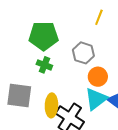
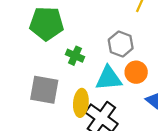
green pentagon: (44, 36) -> (47, 24), moved
cyan triangle: (96, 99) -> (109, 78), moved, turned 30

